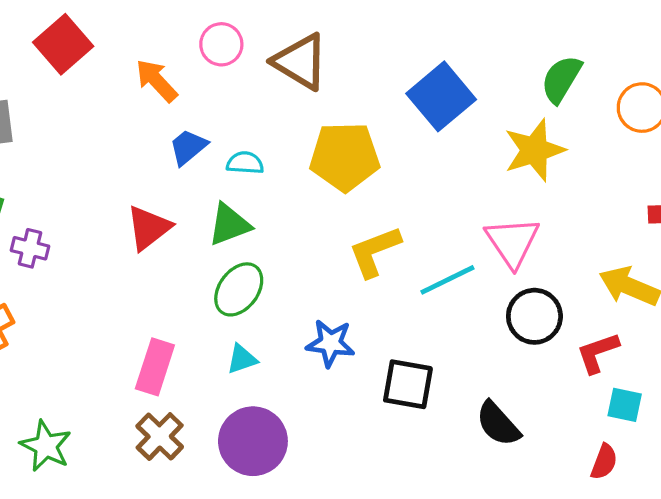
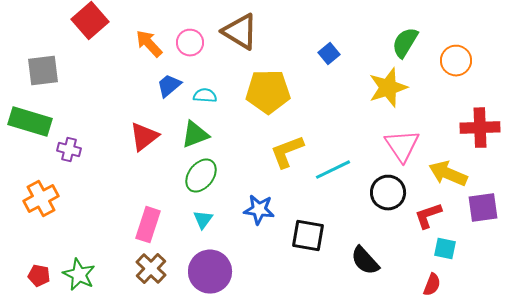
pink circle: (221, 44) -> (190, 43), moved
blue square: (441, 96) -> (329, 54), size x0.5
pink triangle: (512, 242) -> (402, 146), moved
cyan triangle: (242, 359) -> (203, 220), turned -35

